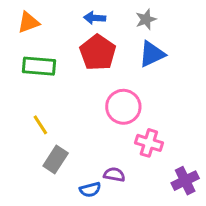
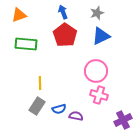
blue arrow: (95, 18) -> (63, 12), turned 64
pink circle: (123, 107) -> (96, 71), moved
yellow line: (40, 125) -> (40, 83), moved, turned 32
blue semicircle: (90, 190) -> (59, 109), moved

